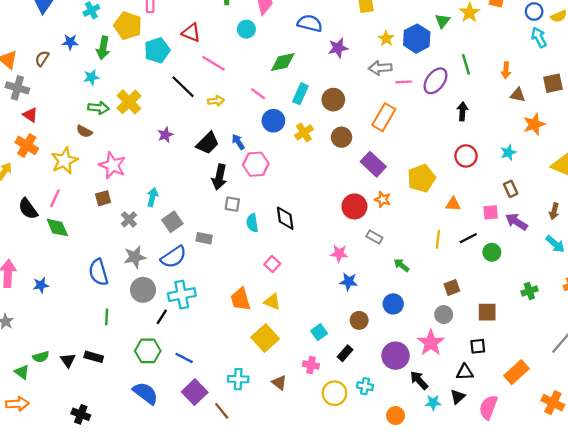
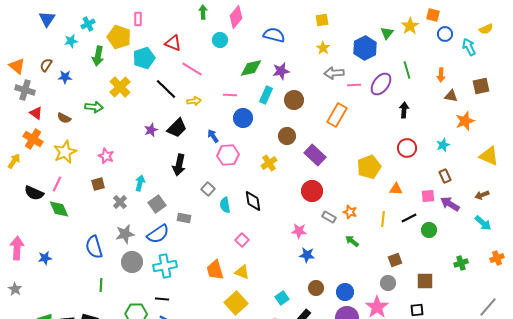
blue circle: (534, 12) -> (445, 34), moved
yellow star: (386, 39) -> (323, 48), moved
blue star: (70, 42) -> (65, 77), moved
purple star: (338, 48) -> (281, 71), moved
cyan star: (91, 77) -> (71, 41), moved
pink line: (258, 94) -> (230, 95), turned -32
yellow cross: (129, 102) -> (120, 87), moved
brown semicircle: (84, 131) -> (64, 118), moved
yellow cross: (304, 132) -> (269, 163), moved
brown circle: (342, 137) -> (287, 136), moved
black trapezoid: (208, 143) -> (177, 128), moved
purple rectangle: (373, 164) -> (315, 155), moved
pink star: (113, 165) -> (106, 156), size x0.7
black arrow: (219, 177) -> (179, 165), moved
orange star: (383, 199) -> (350, 212), moved
gray square: (232, 204) -> (208, 189), turned 32
black semicircle: (28, 209) -> (34, 193), turned -30
brown arrow: (554, 211) -> (482, 195), turned 56
blue circle: (393, 304) -> (345, 292), moved
black line: (162, 317) -> (162, 299), moved, turned 64

